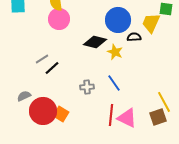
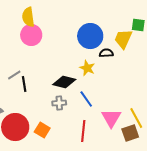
black diamond: (95, 42) -> (64, 82), moved
black line: (52, 68) -> (24, 84), turned -56
orange square: (61, 114) -> (42, 130), moved
pink triangle: (127, 118) -> (111, 118), moved, turned 35

